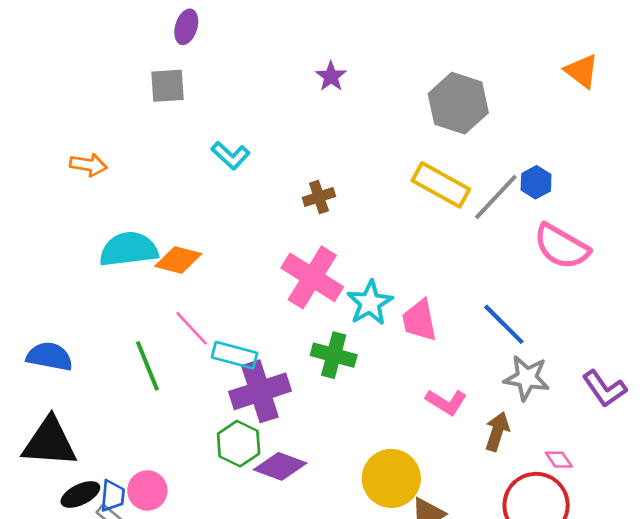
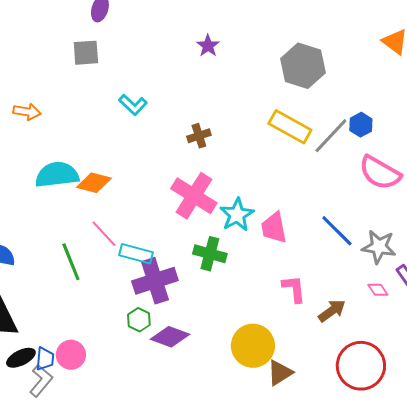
gray star: (527, 378) -> (379, 247), moved
pink L-shape: (446, 402) -> (294, 289), turned -128
brown arrow: (497, 432) -> (332, 311), turned 36
green hexagon: (239, 444) -> (139, 320), size x0.7
pink diamond: (559, 460) -> (378, 290), moved

